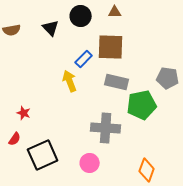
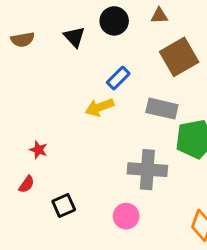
brown square: (111, 47) -> (179, 57), moved, turned -32
yellow arrow: (70, 81) -> (100, 107), turned -90
black square: (43, 155) -> (64, 205), size x0.6

